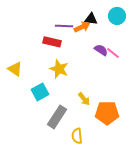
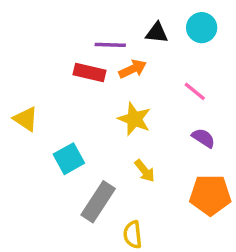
orange arrow: (82, 27) -> (133, 69), moved
purple semicircle: (101, 50) -> (203, 138), moved
yellow star: (59, 69) -> (134, 119), moved
orange pentagon: (107, 113) -> (210, 195), moved

